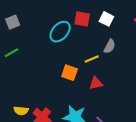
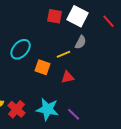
white square: (106, 19) -> (78, 16), size x1.5
cyan ellipse: (60, 32) -> (21, 49), moved

